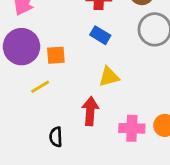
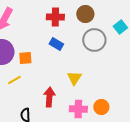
yellow triangle: (109, 77) -> (74, 78), moved, turned -42

